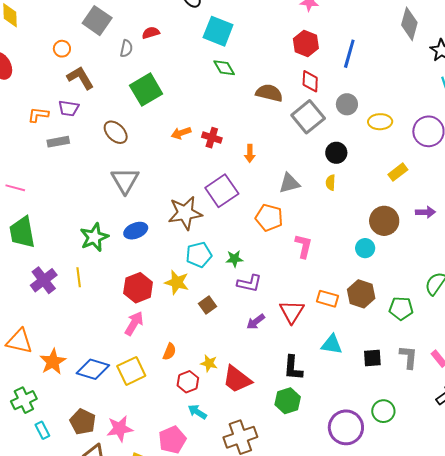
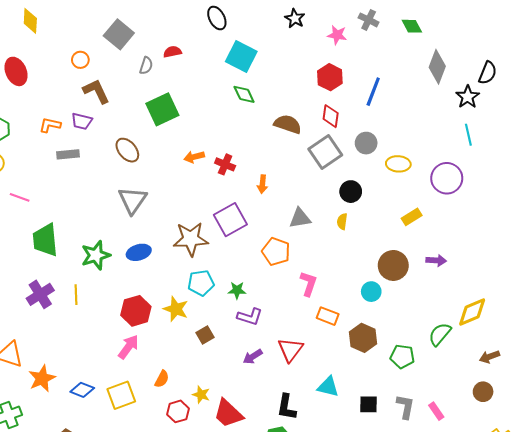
green trapezoid: (22, 232) -> (45, 240), moved
orange rectangle: (327, 299) -> (328, 316), moved
blue diamond: (93, 369) -> (82, 390), size x0.7

